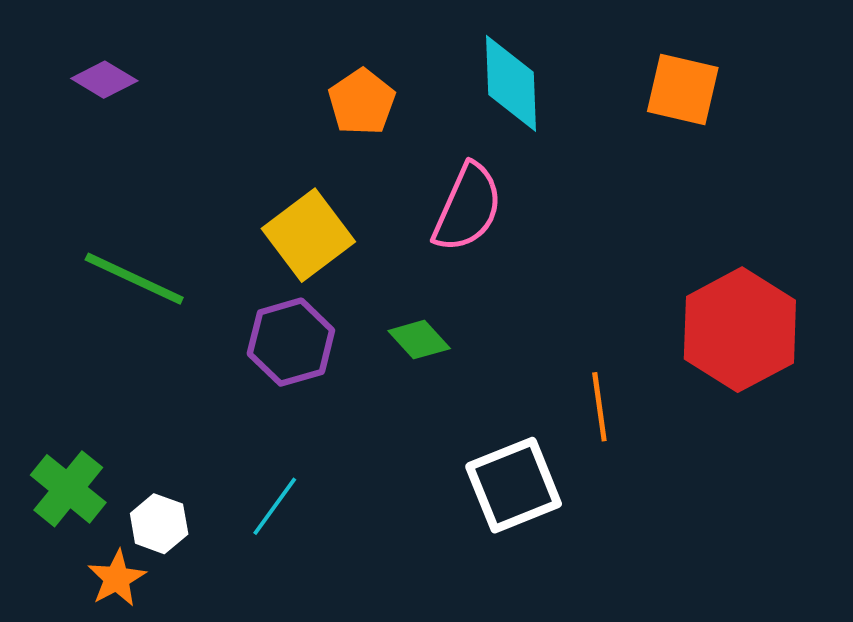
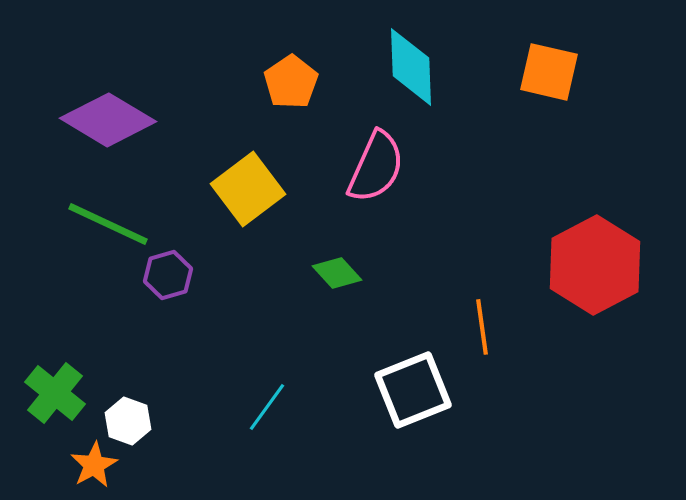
purple diamond: (104, 80) -> (108, 120), moved, size x1.8
purple hexagon: (291, 342) -> (168, 275), moved, size x0.7
cyan line: (275, 506) -> (267, 407), moved

